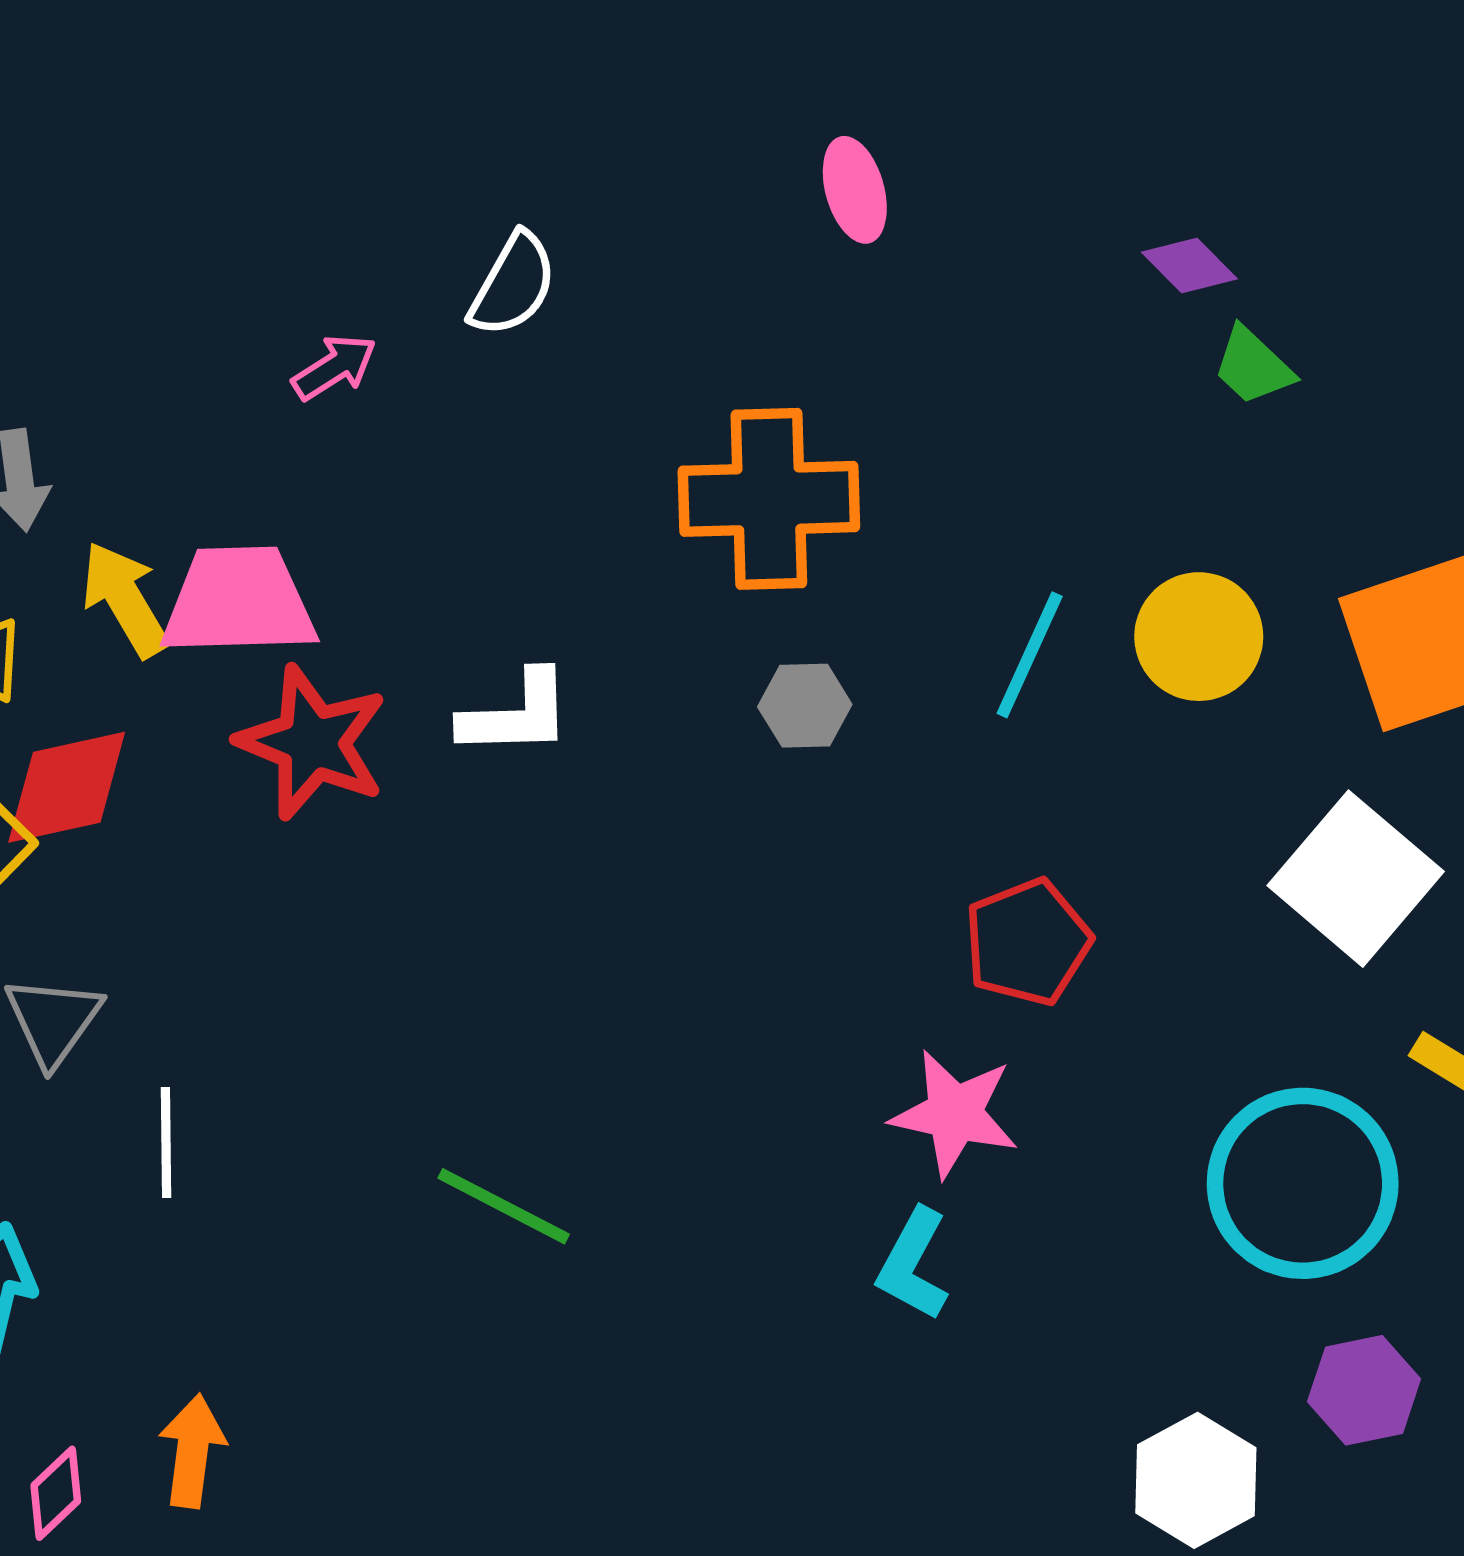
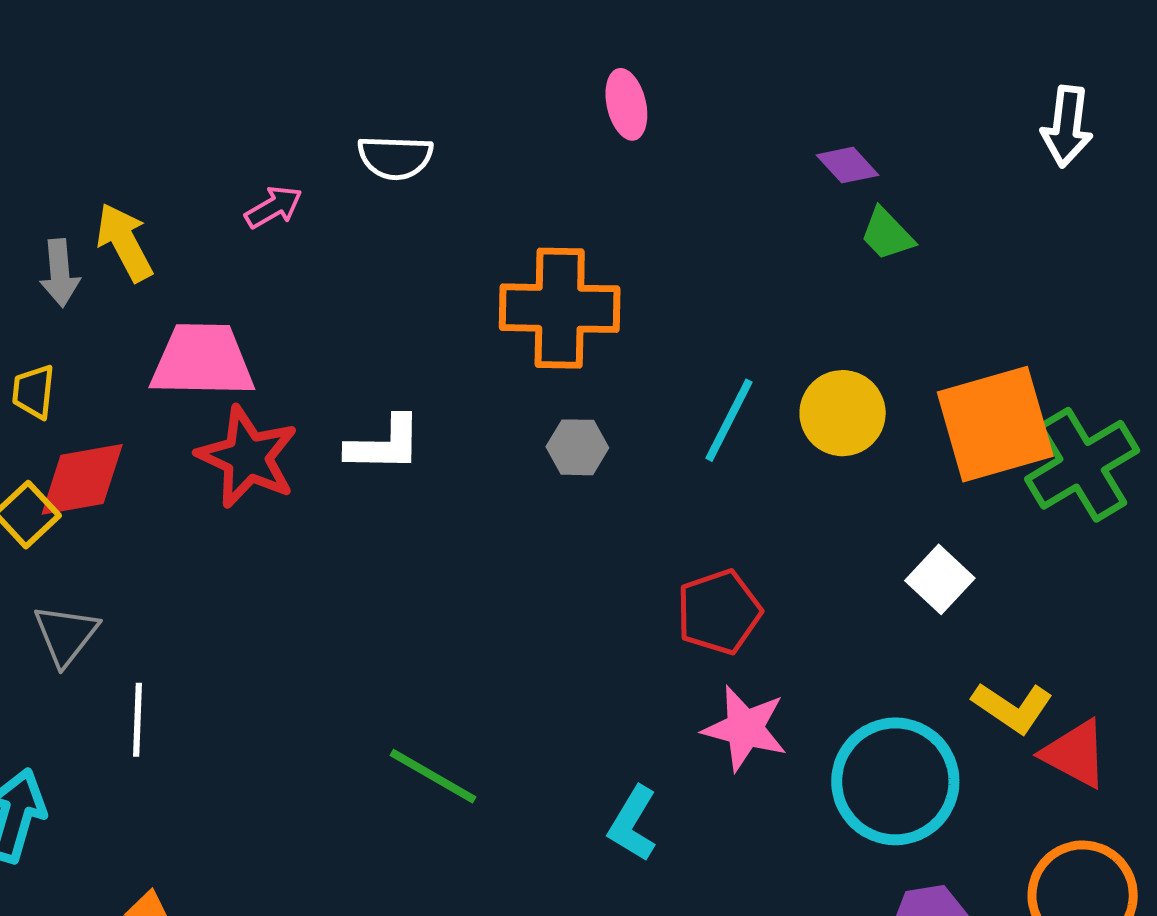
white semicircle: (513, 285) -> (395, 157), turned 60
yellow arrow: (125, 599) -> (124, 242), moved
white square: (1356, 879) -> (940, 579), size x0.6
pink star: (955, 1114) -> (745, 728), moved
green line: (504, 1206) -> (433, 776), moved

